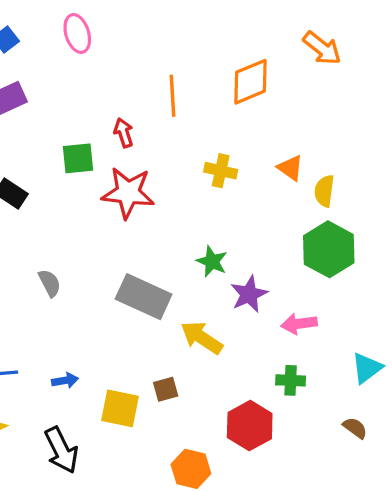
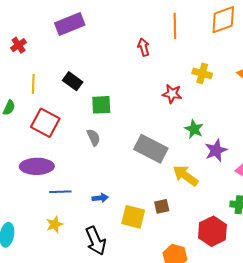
green square: (78, 158) -> (101, 105), moved
red star: (128, 193) -> (172, 94), moved, size x0.6

